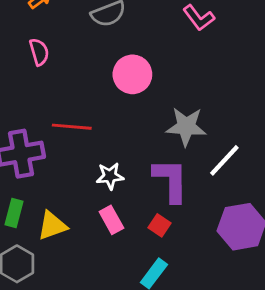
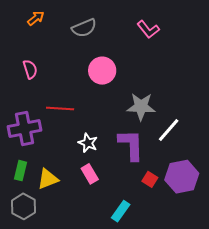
pink semicircle: (39, 52) -> (30, 69), moved
white star: (110, 176) -> (88, 143), turned 30
red square: (160, 225) -> (150, 179), moved

